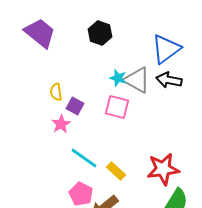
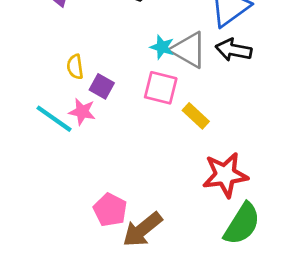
pink star: (61, 124) -> (82, 112), turned -30
cyan line: (84, 158) -> (54, 119), moved
yellow rectangle: (116, 171) -> (196, 116), moved

